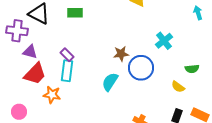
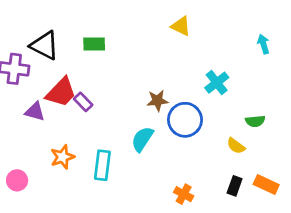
purple triangle: (30, 52) -> (35, 112), moved
cyan rectangle: (67, 71) -> (102, 165), moved
red trapezoid: (35, 74) -> (61, 92), moved
orange star: (52, 95) -> (62, 157), turned -30

